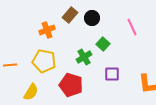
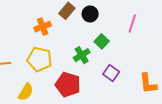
pink line: (132, 27) -> (132, 23), turned 42
purple square: (112, 74) -> (111, 73), turned 35

